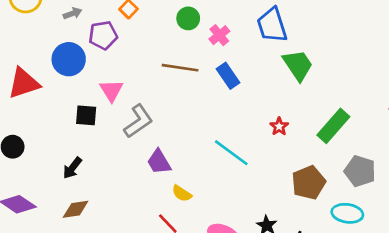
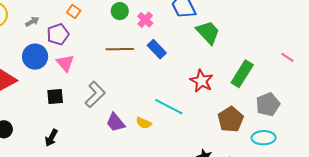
pink triangle: (111, 90) -> (65, 63), moved
red star: (279, 126) -> (202, 81), size x1.6
gray pentagon: (360, 171) -> (268, 104), turned -30
yellow semicircle: (182, 193) -> (144, 123), moved

